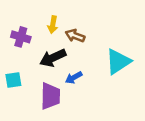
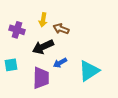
cyan triangle: (118, 62) -> (89, 71), moved

